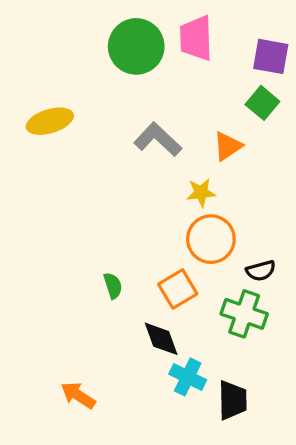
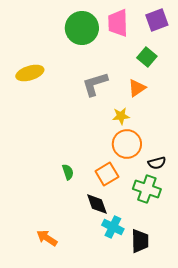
purple square: (271, 56) -> (157, 20), moved, turned -30
green square: (262, 103) -> (147, 57), moved
gray L-shape: (158, 139) -> (95, 84), turned -60

